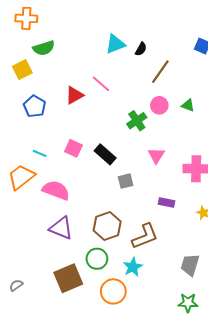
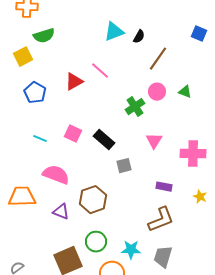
orange trapezoid: (21, 177) -> (22, 197), moved, turned 36
brown hexagon: (107, 226) -> (93, 200), moved
purple triangle: (61, 228) -> (61, 212), size x0.7
brown L-shape: (145, 236) -> (161, 220), moved
gray trapezoid: (190, 265) -> (163, 257), moved
cyan star: (133, 267) -> (131, 250), turned 30

